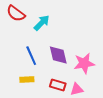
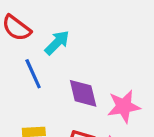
blue line: (31, 56) -> (33, 74), moved

